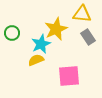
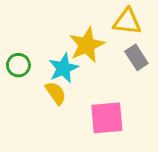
green circle: (12, 33) -> (18, 65), moved
yellow semicircle: (36, 60) -> (56, 93), turned 77

